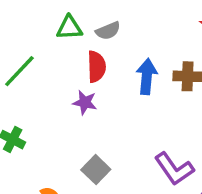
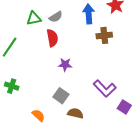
blue arrow: (147, 77) -> (89, 14), moved
purple star: (85, 102) -> (65, 65), moved

